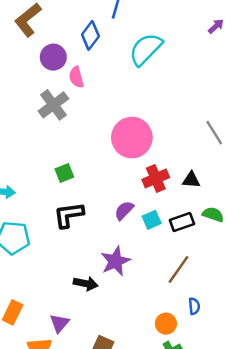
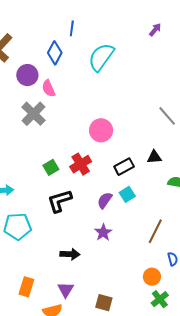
pink circle: (132, 138) -> (101, 130), size x0.7
red cross: (156, 178) -> (81, 164), moved
purple semicircle: (124, 210) -> (105, 200), moved
black rectangle: (182, 222) -> (124, 167), moved
purple star: (115, 261) -> (103, 232), size x0.7
black arrow: (86, 283) -> (70, 254), moved

